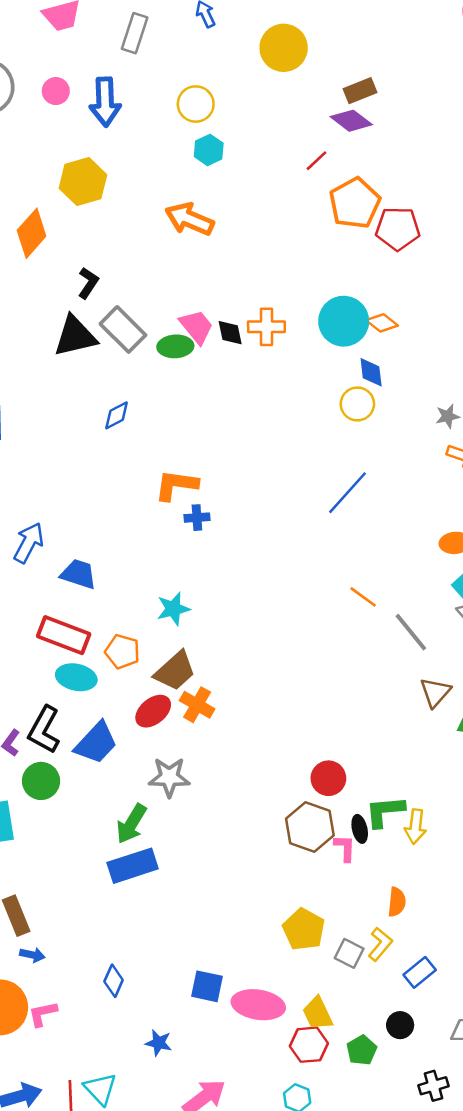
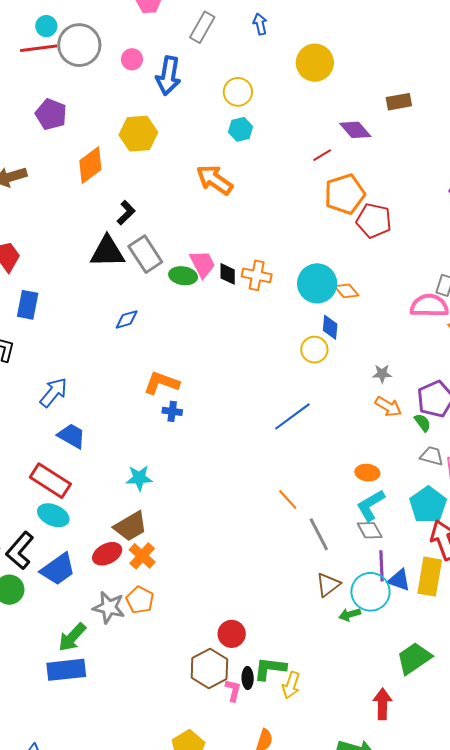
brown rectangle: (360, 91) -> (399, 102), moved
blue arrow: (29, 543) -> (54, 392), moved
orange pentagon: (122, 652) -> (140, 600), moved

